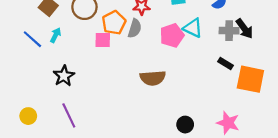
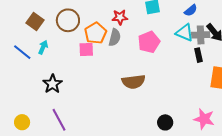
cyan triangle: (193, 28) -> (185, 33), moved
black rectangle: (225, 64) -> (198, 55), moved, turned 48

